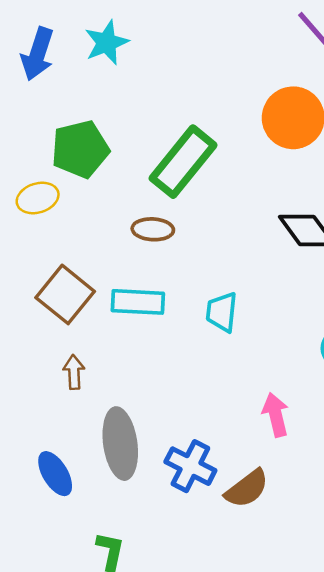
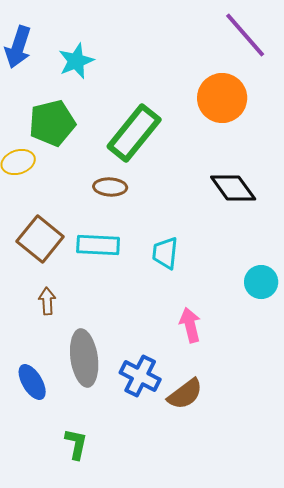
cyan star: (106, 43) -> (76, 61), moved
pink arrow: (276, 415) -> (190, 325), moved

